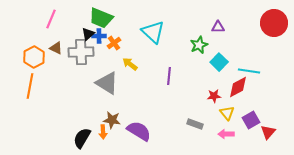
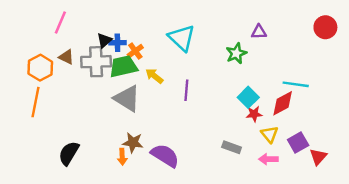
green trapezoid: (101, 18) -> (123, 66), moved, turned 145
red circle: (274, 23) -> (325, 27), size x0.7
cyan square: (219, 62) -> (248, 97), moved
purple line: (169, 76) -> (186, 90), moved
black semicircle: (82, 138) -> (69, 153), moved

